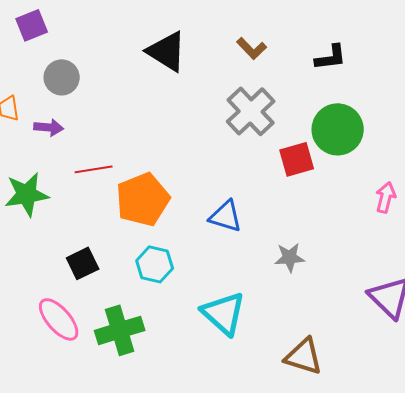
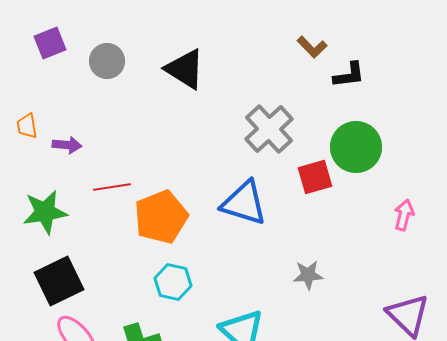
brown L-shape: (252, 48) -> (312, 47), moved
gray circle: (62, 77) -> (107, 61), moved
blue triangle: (226, 216) -> (244, 203), moved, size x1.4
black square: (83, 263) -> (59, 281), moved, size x1.5

